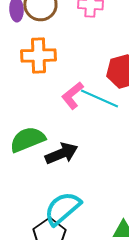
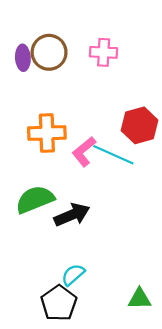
orange cross: (38, 55) -> (47, 133), moved
cyan semicircle: (62, 208) -> (73, 275), size x0.6

